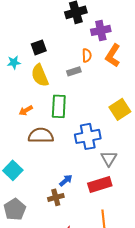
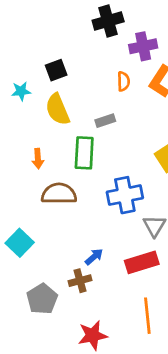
gray rectangle: (74, 71) -> (105, 121), moved
orange arrow: (26, 110) -> (38, 159), turned -64
gray pentagon: (15, 209) -> (42, 299), moved

